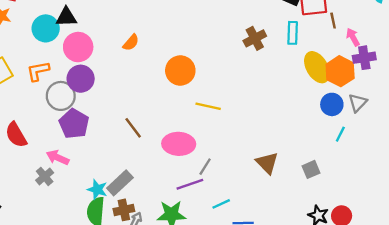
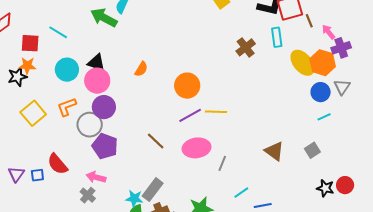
black triangle: (66, 17) -> (96, 63), moved, turned 30
cyan line: (340, 134) -> (324, 117), moved, turned 48
purple line: (190, 184) -> (190, 115), moved

